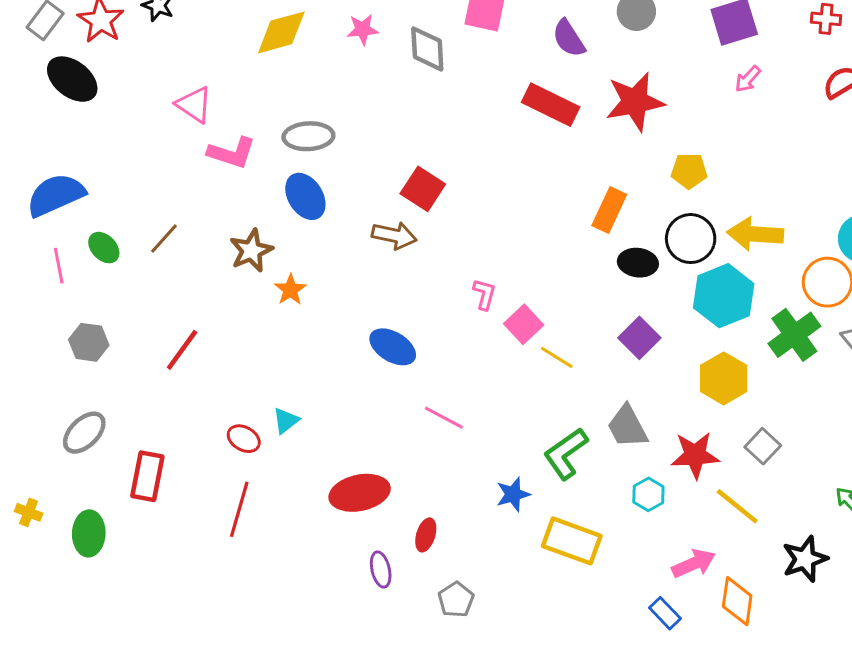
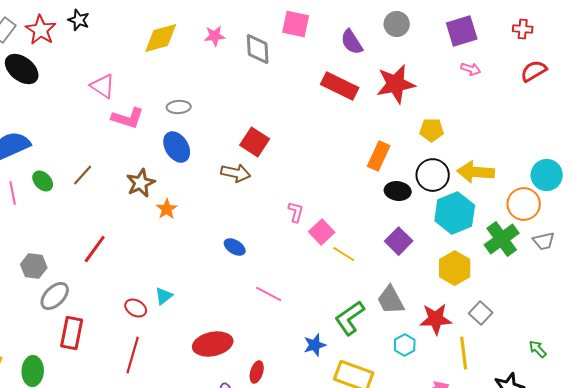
pink arrow: (748, 79) -> (471, 69), turned -114
gray ellipse: (308, 136) -> (179, 107), size x0.7
gray hexagon: (89, 342) -> (34, 266), moved
blue ellipse: (393, 347) -> (235, 247), size x0.7
gray ellipse: (84, 433) -> (55, 296), moved
yellow line: (737, 506) -> (464, 353), turned 44

